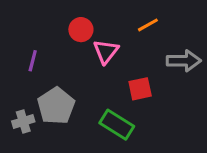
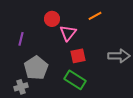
gray arrow: (184, 61) -> (119, 56), moved
red square: (140, 89) -> (78, 56), moved
gray cross: (23, 121) -> (21, 87), moved

